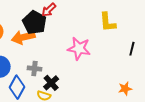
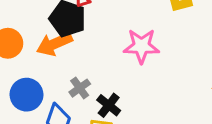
gray cross: (34, 69) -> (80, 88), turned -32

